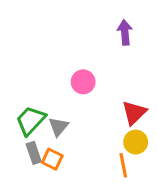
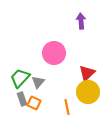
pink circle: (83, 82) -> (54, 53), size x1.5
yellow circle: (136, 142) -> (88, 92), size x1.5
orange line: (123, 165) -> (67, 107), moved

